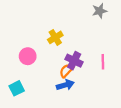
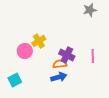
yellow cross: (55, 37) -> (39, 41), moved
orange semicircle: (66, 71) -> (60, 64), turned 40

